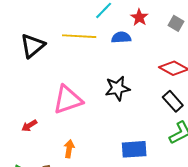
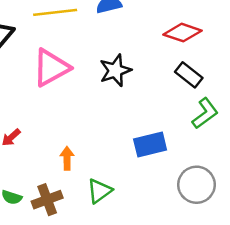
pink triangle: (68, 100) -> (51, 68), moved

